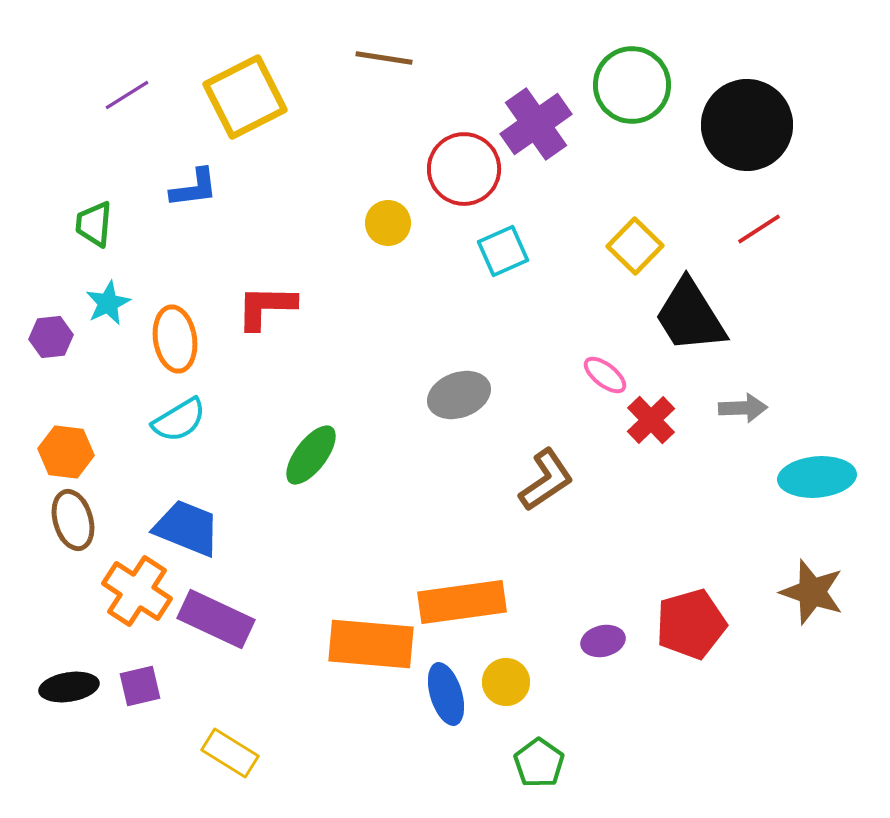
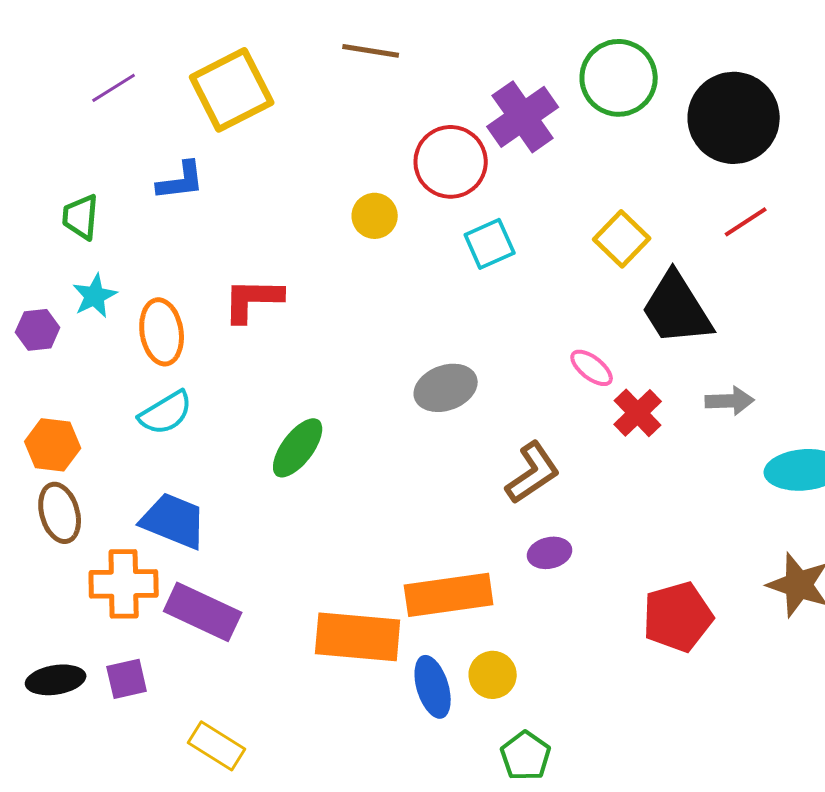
orange cross: (137, 591) -> (124, 584), turned -34
purple ellipse: (603, 641) -> (550, 553), moved

